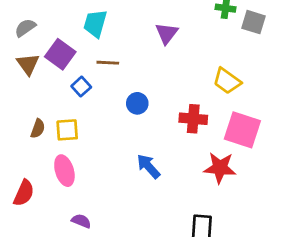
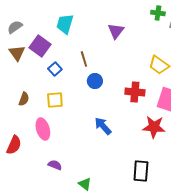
brown line: (108, 63) -> (84, 59), moved, turned 70
yellow square: (67, 130) -> (55, 100), moved

